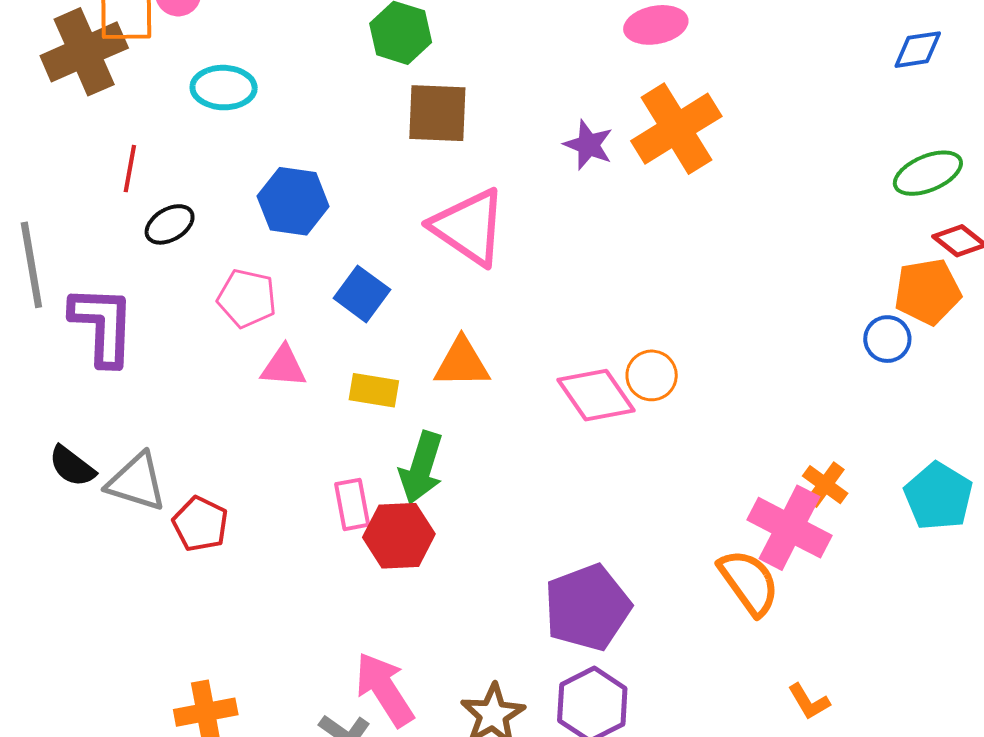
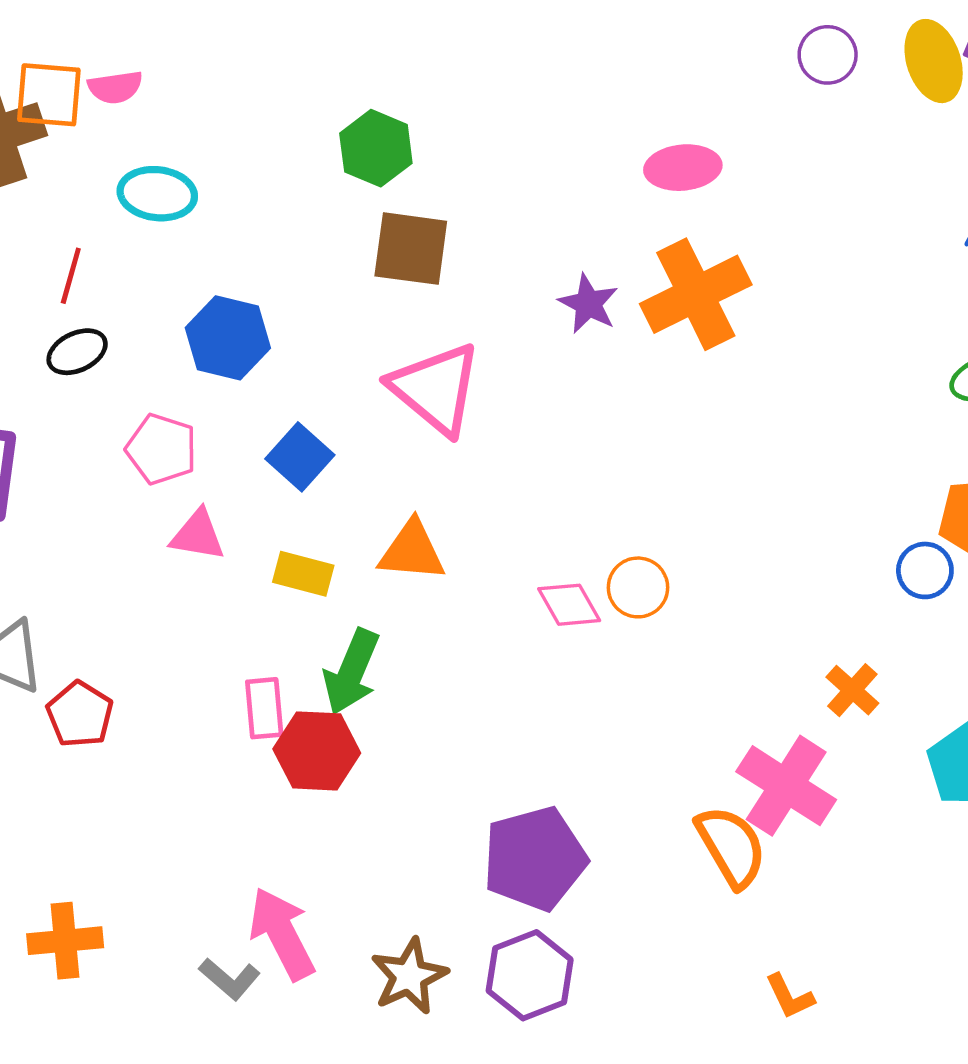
red line: (130, 169) -> (71, 276), moved
pink diamond: (596, 395) -> (569, 605), size x0.7
orange cross: (825, 485) -> (852, 690), moved

